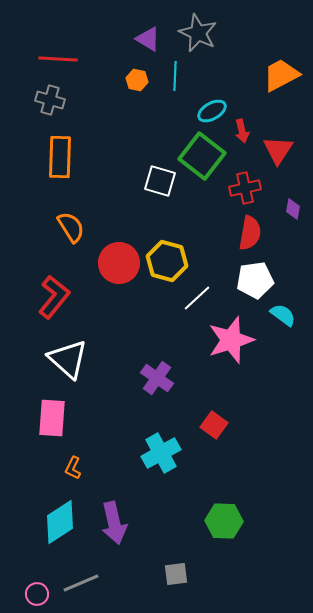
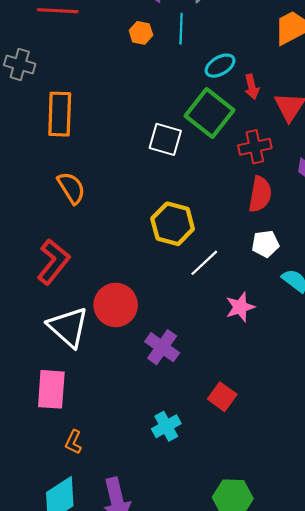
gray cross: (50, 100) -> (20, 64), moved
red circle: (119, 263) -> (116, 305), moved
white pentagon: (255, 280) -> (265, 244), size x0.7
pink star: (231, 340) -> (240, 307), size x0.6
cyan cross: (161, 453) -> (166, 426), size x0.7

